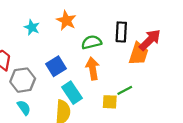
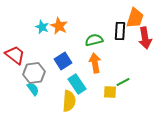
orange star: (66, 20) -> (59, 26), moved
red arrow: (150, 40) -> (145, 38), turned 125
orange trapezoid: (138, 54) -> (135, 18), moved
cyan semicircle: (24, 108) -> (33, 89), moved

